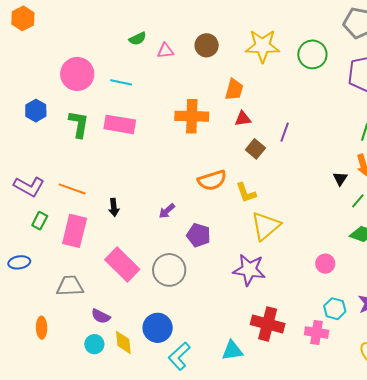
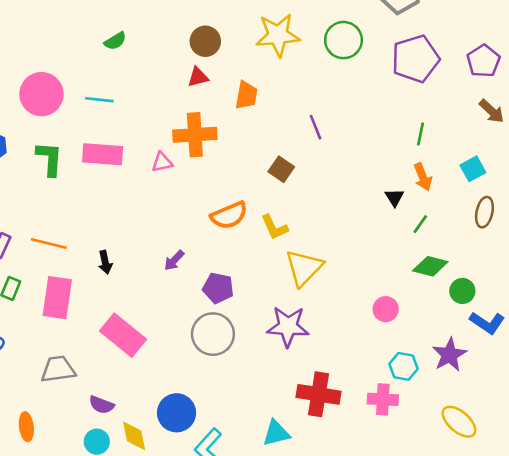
pink triangle: (165, 51) -> (162, 162), moved
red triangle: (243, 119) -> (198, 77), moved
purple line: (285, 132) -> (316, 127), moved, turned -36
gray circle: (169, 270) -> (213, 334), moved

